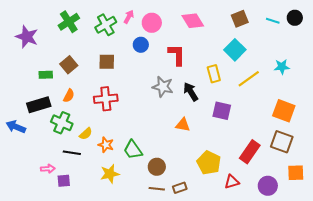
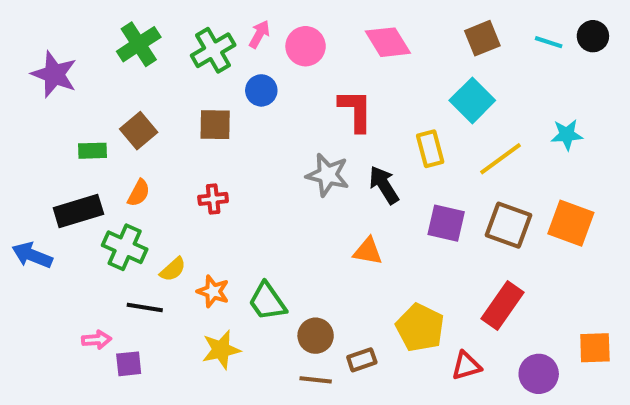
blue circle: (141, 45) -> (261, 90), moved
red cross: (106, 99) -> (213, 199), size x0.6
brown square: (282, 142) -> (509, 225), moved
brown rectangle: (180, 188) -> (362, 360), moved

